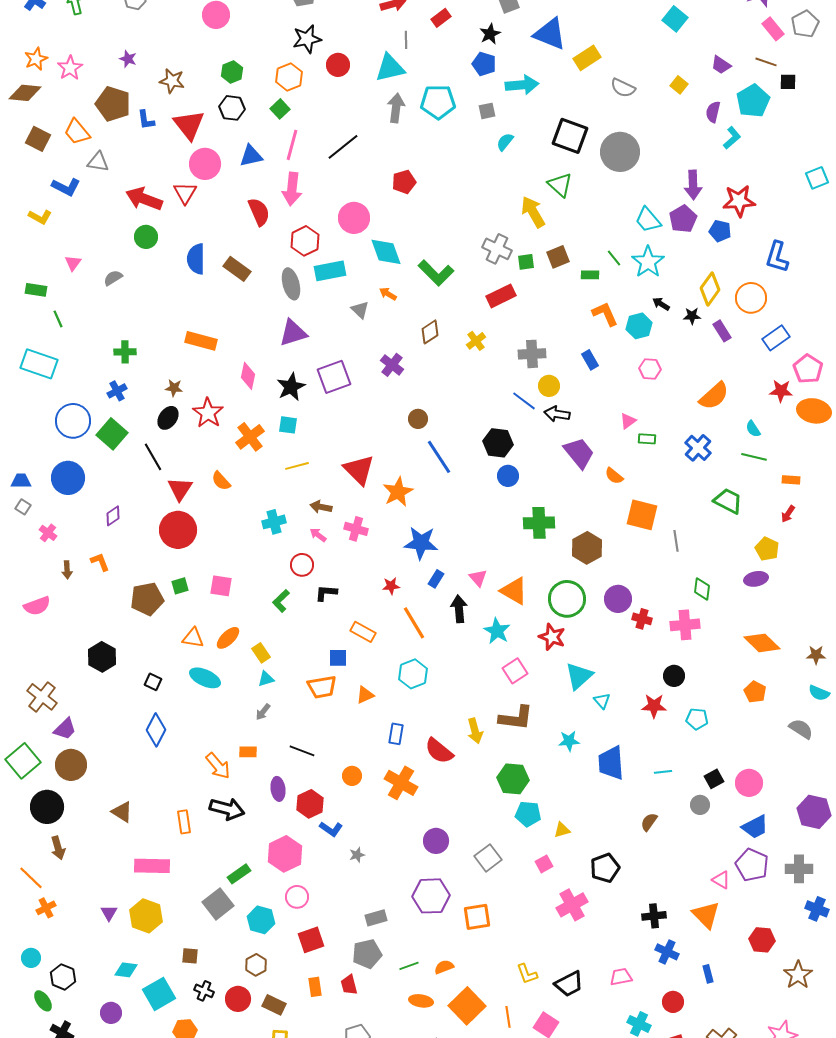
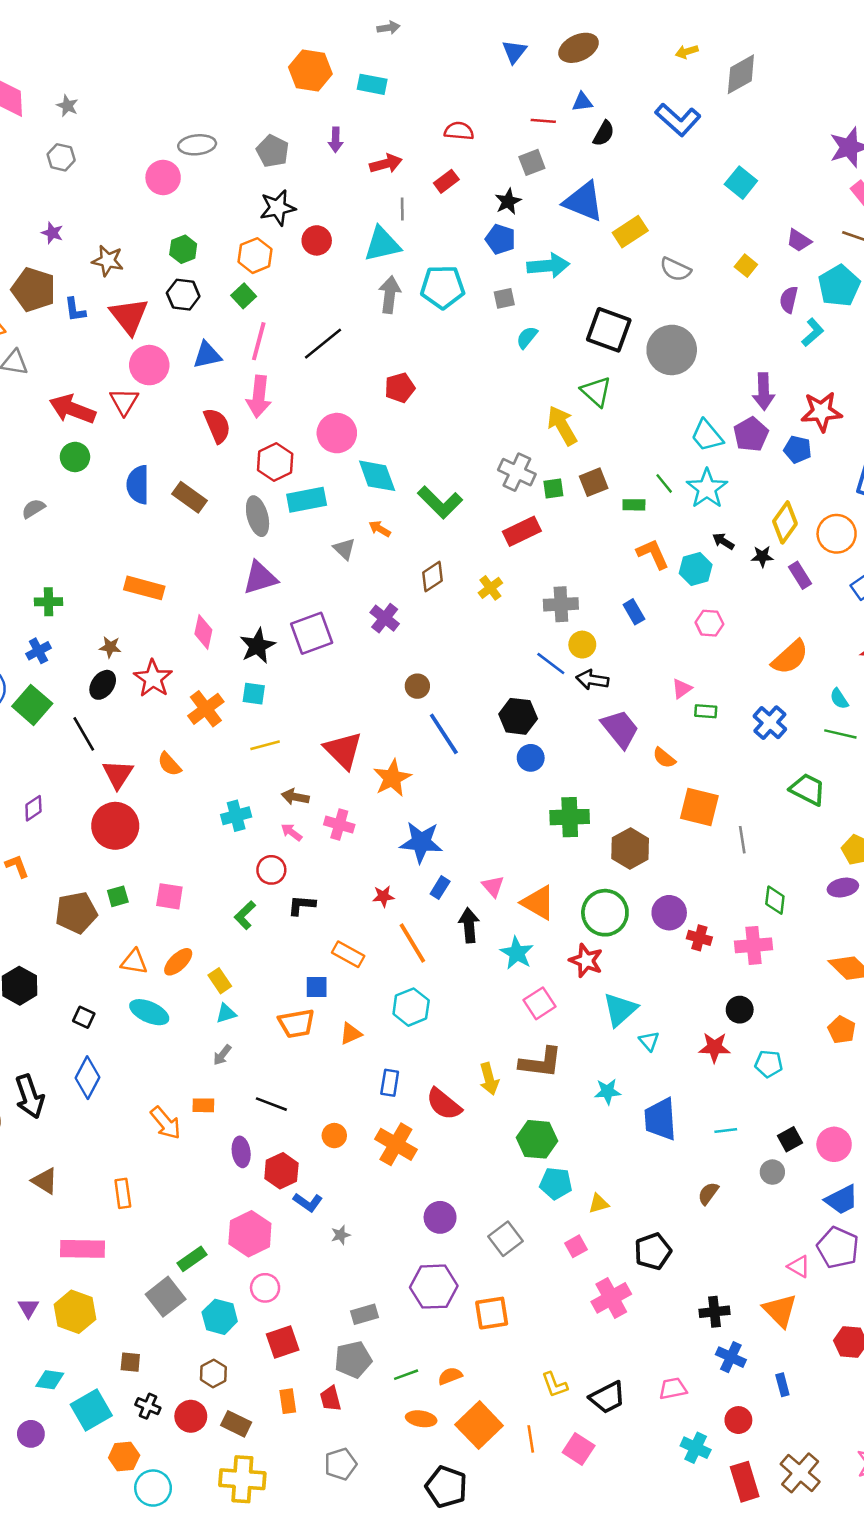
black arrow: (227, 809) -> (30, 1097), moved, turned 56

